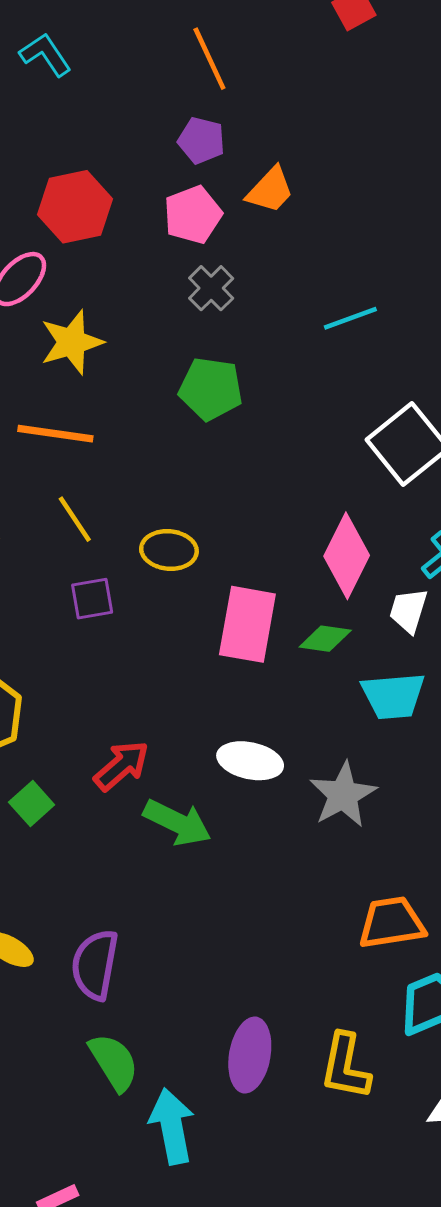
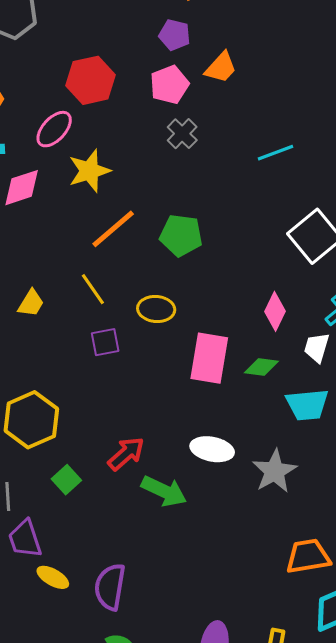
green pentagon: (211, 389) -> (181, 235), moved
orange line: (55, 434) -> (113, 229), moved, turned -48
pink diamond: (347, 556) -> (275, 311), size x0.7

